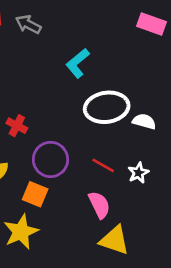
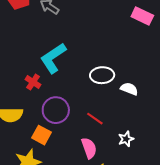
cyan L-shape: (78, 63) -> (53, 58), moved, size x1.4
white ellipse: (107, 107) -> (102, 75), size x0.7
white star: (138, 173) -> (126, 139), moved

